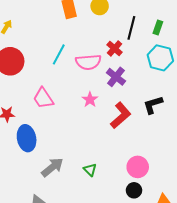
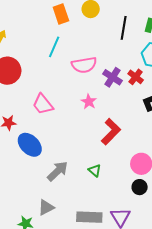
red cross: (114, 48) -> (136, 77), moved
cyan line: (59, 54) -> (54, 47), moved
red L-shape: (121, 115) -> (111, 132), moved
blue ellipse: (27, 138) -> (30, 145), turned -30

